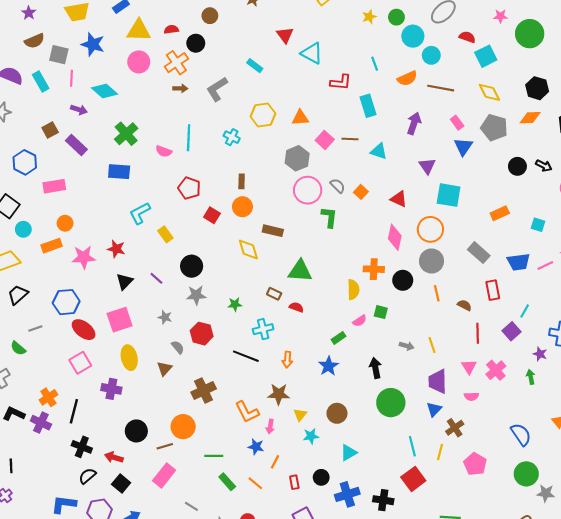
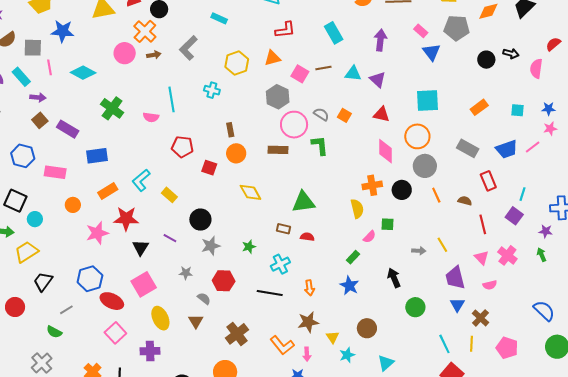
pink circle: (139, 62) -> (125, 53), moved
red L-shape: (341, 82) -> (285, 30), moved
purple arrow: (79, 110) -> (38, 97), moved
purple triangle: (427, 166) -> (378, 80), moved
blue rectangle: (119, 172) -> (97, 156), moved
pink rectangle: (54, 186) -> (55, 172), turned 30
brown rectangle: (273, 231) -> (278, 150), moved
orange rectangle: (52, 246) -> (108, 191), moved
red star: (116, 249) -> (126, 219), size x1.4
green circle: (391, 403) -> (415, 307), size x0.7

